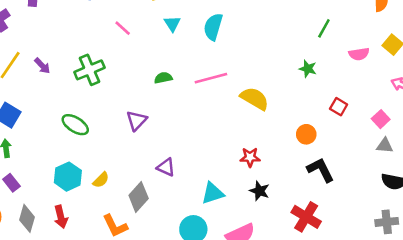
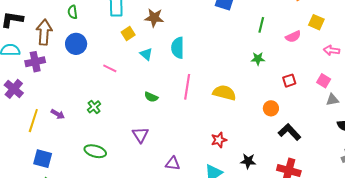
green cross: (89, 70) -> (94, 107), size x0.6
green semicircle: (163, 78) -> (151, 97), turned -128
pink line: (211, 78) -> (187, 87), turned -50
red square: (339, 107) -> (289, 81), turned -32
red star: (250, 157) -> (219, 140), moved

